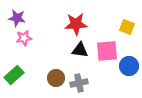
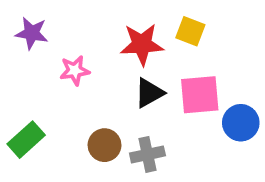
yellow square: (127, 27) -> (190, 31), moved
pink star: (24, 38) -> (75, 70), moved
black triangle: (80, 50) -> (149, 93), turned -36

